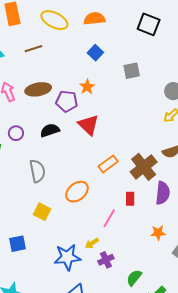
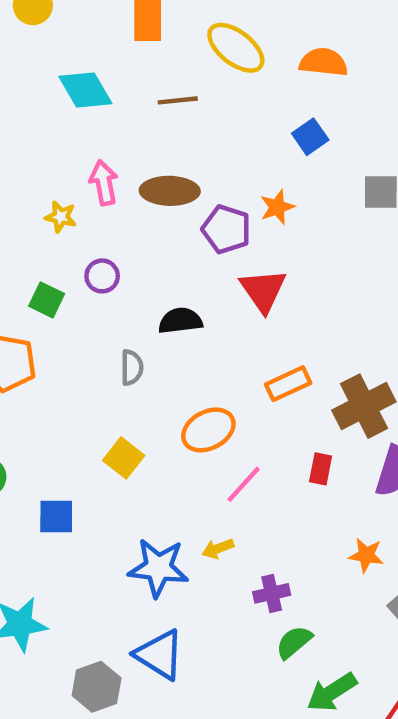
black semicircle: (50, 130) -> (180, 321), moved
gray semicircle: (37, 171) -> (132, 368), size x0.7
pink line: (109, 218) -> (244, 484), moved
purple cross: (106, 260) -> (272, 593), moved

